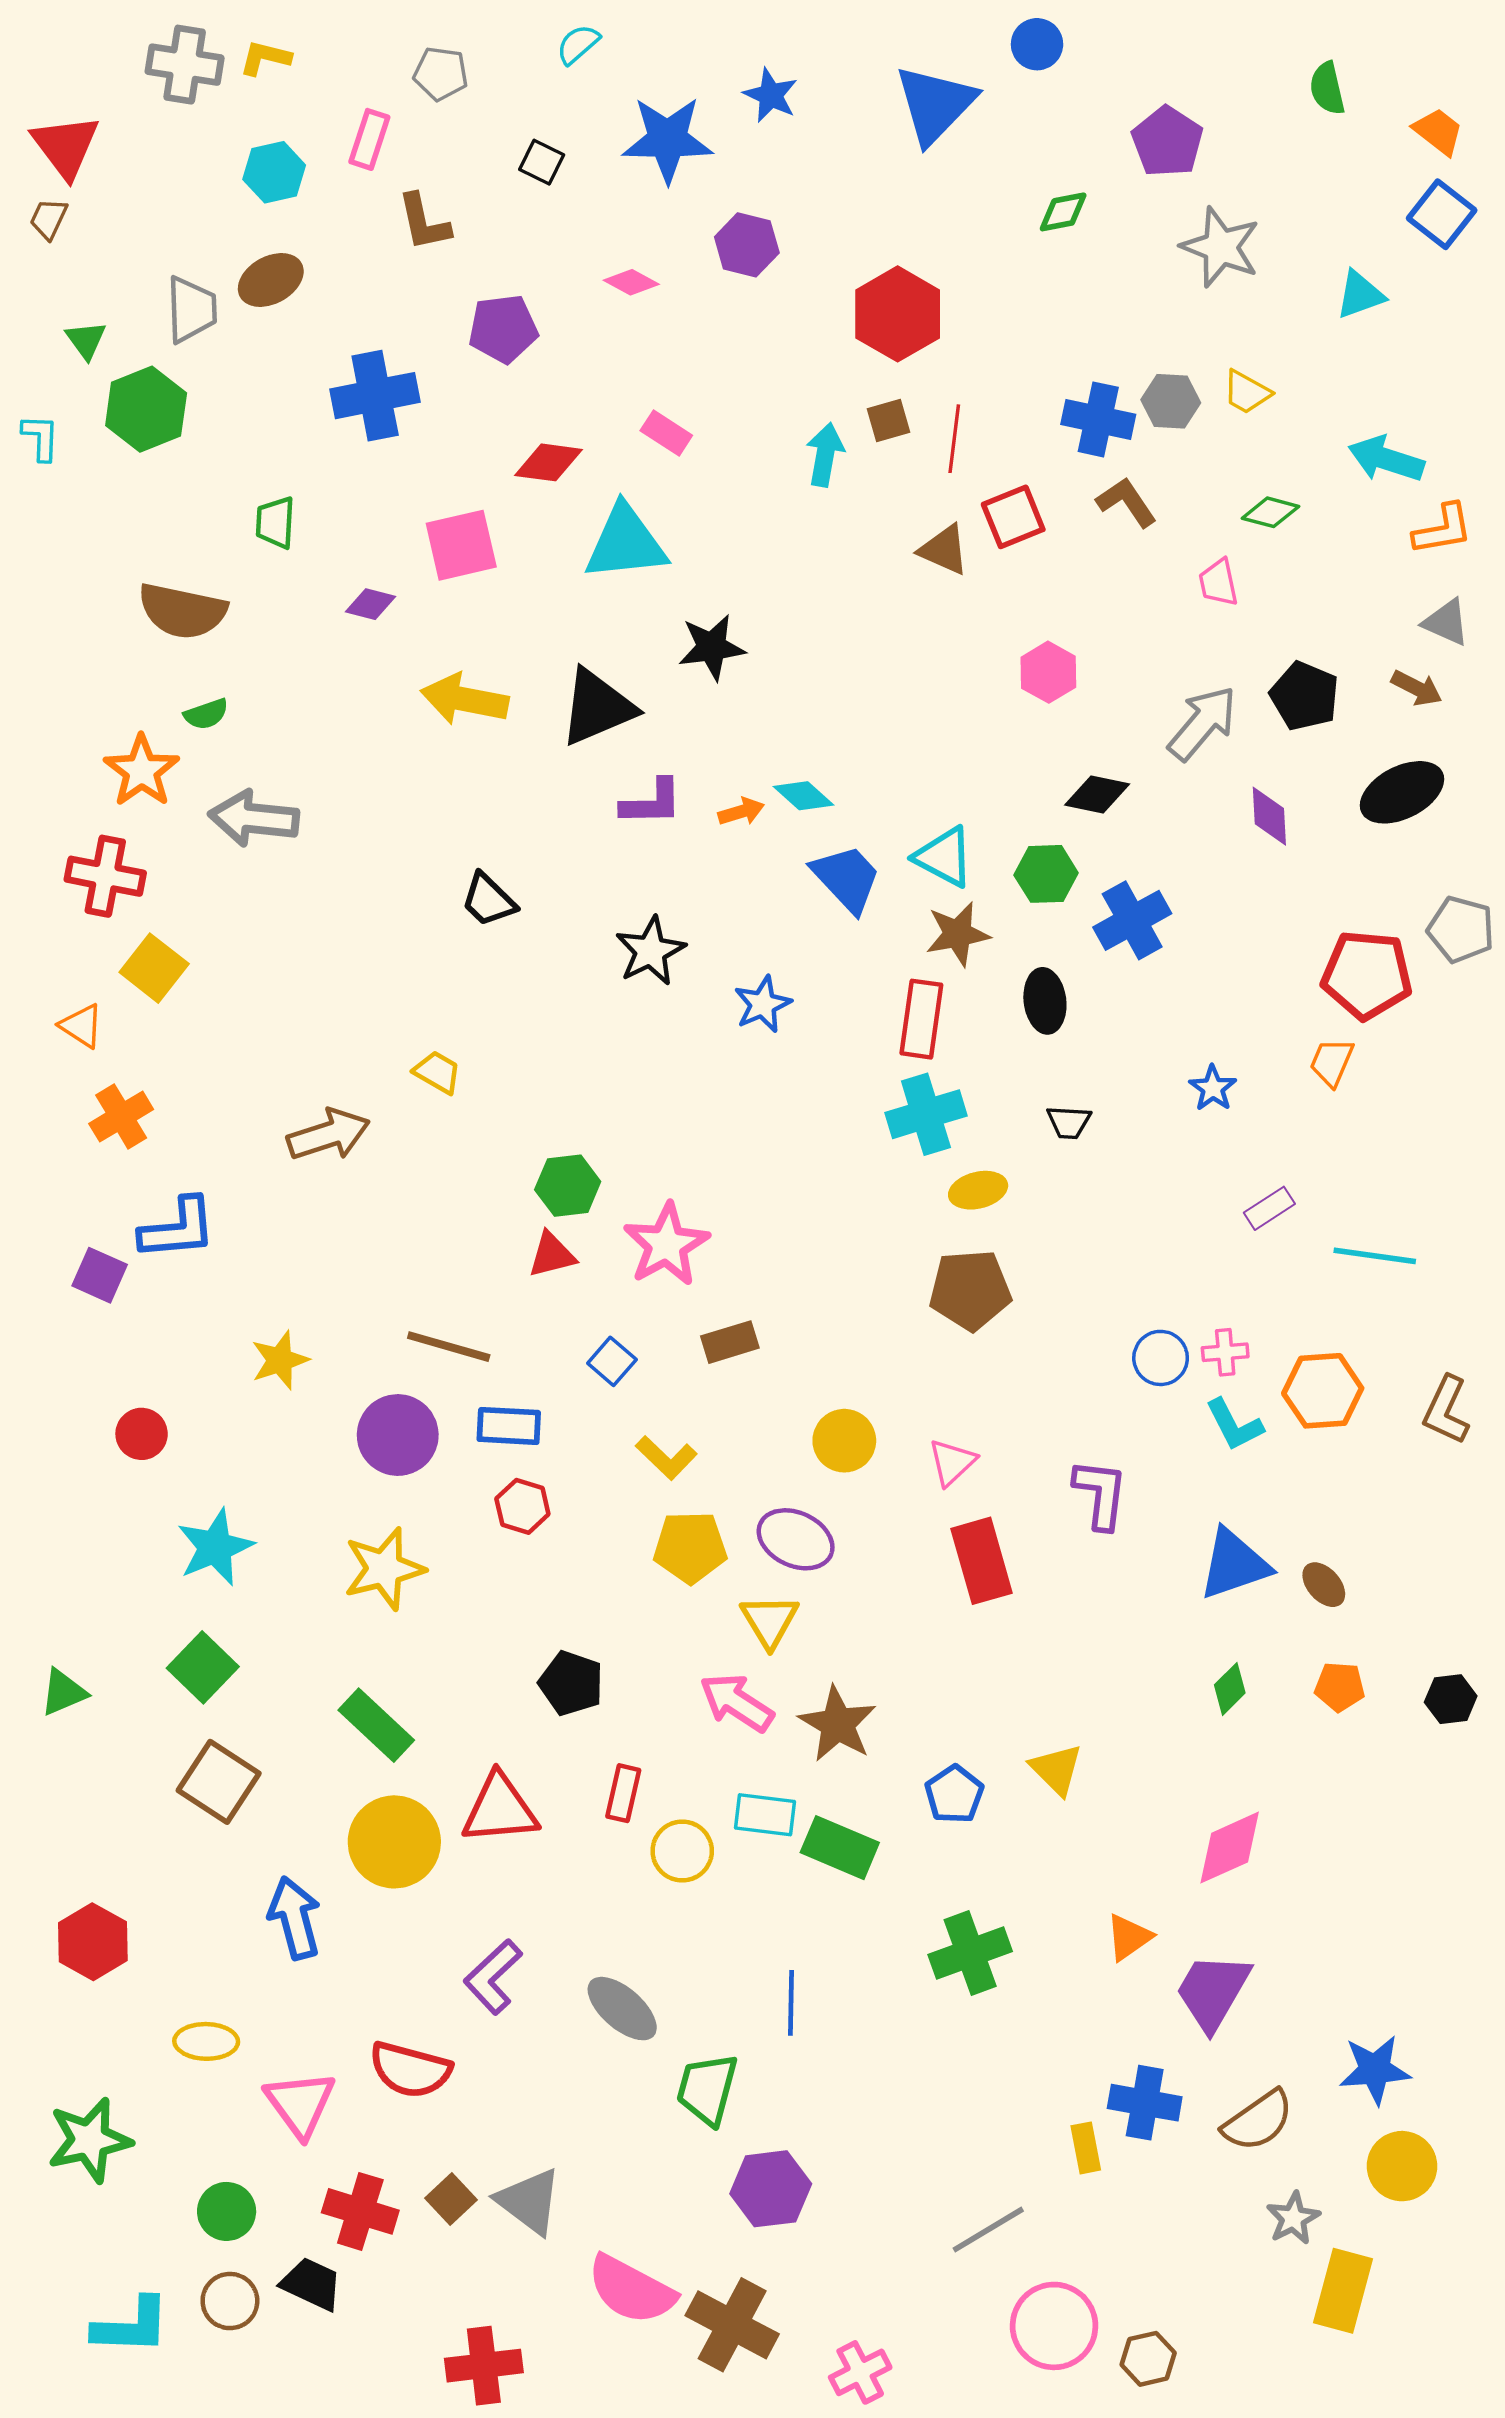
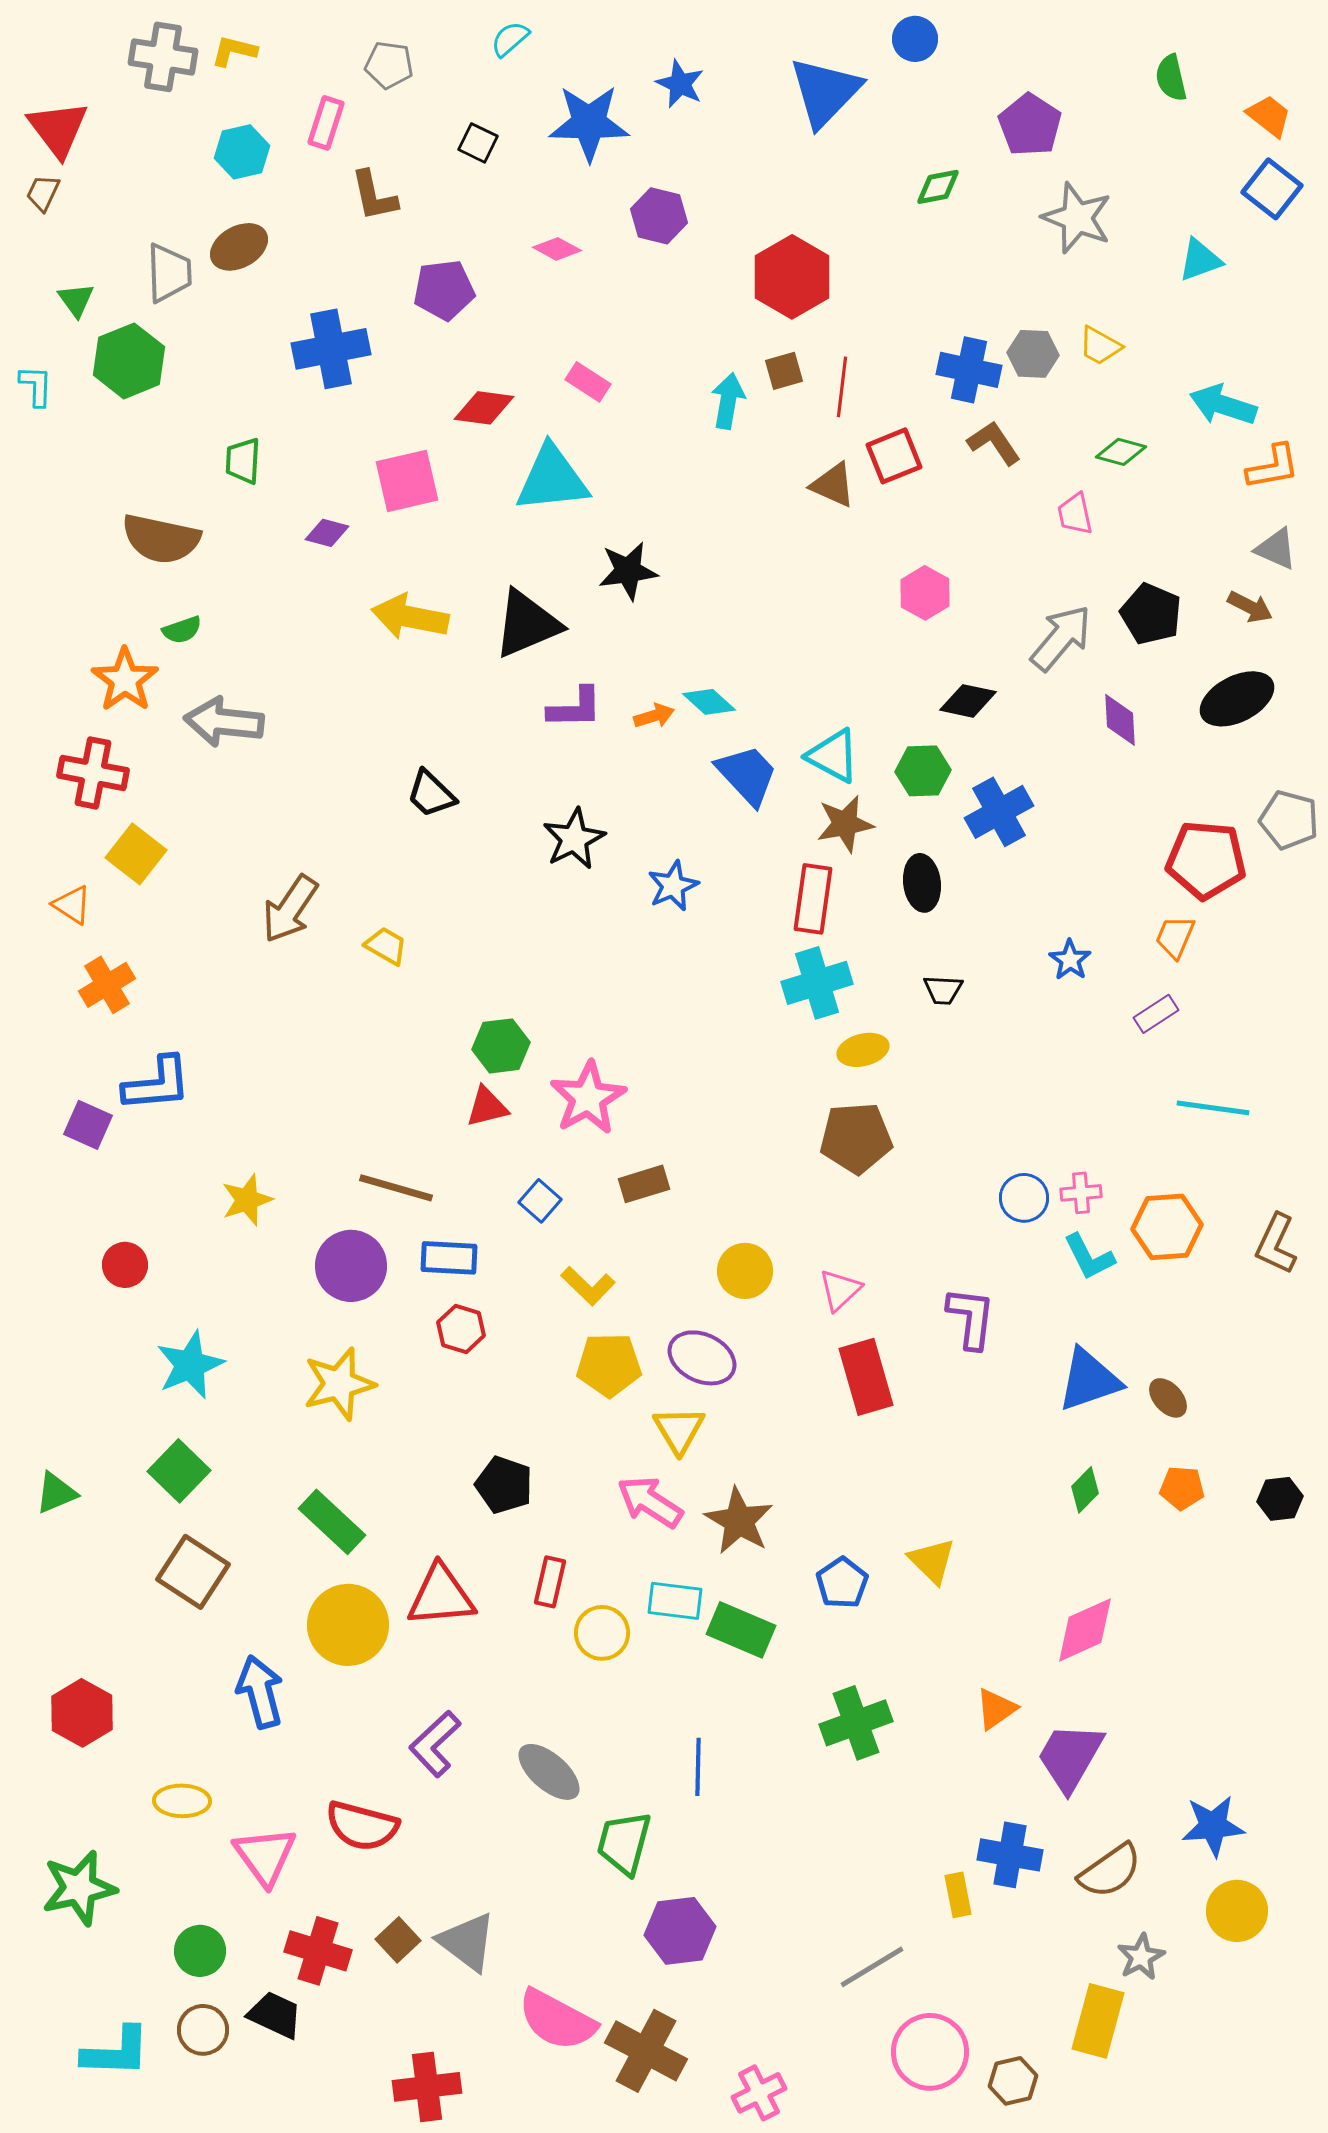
brown arrow: (329, 1135) -> (290, 909), moved, turned 142
purple rectangle: (1269, 1208) -> (1156, 1014), moved
yellow rectangle: (1343, 2291) -> (1098, 2021), moved

